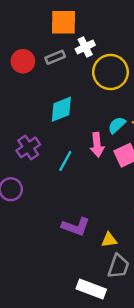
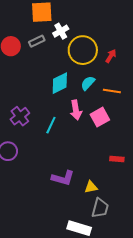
cyan diamond: (61, 109) -> (60, 83), moved
cyan semicircle: (117, 125) -> (88, 83), moved

